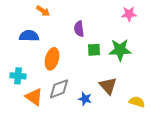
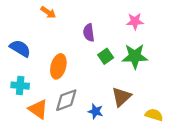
pink star: (129, 14) -> (135, 21), moved
blue semicircle: (29, 36) -> (20, 48), moved, turned 30
green square: (94, 50) -> (106, 56), turned -32
brown triangle: (108, 86) -> (121, 97), turned 30

